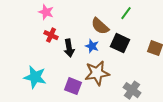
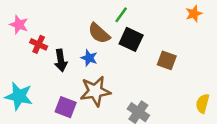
pink star: (46, 12) -> (19, 25), moved
green line: (126, 13) -> (121, 15), moved
black square: (120, 43) -> (131, 39), moved

